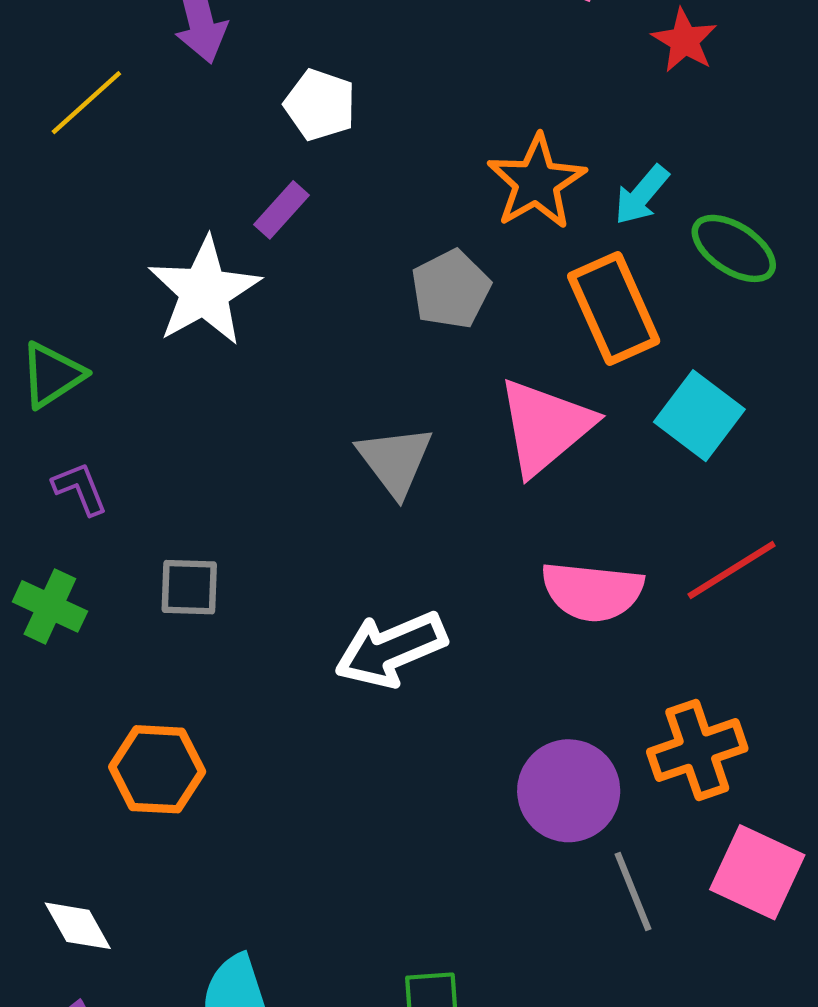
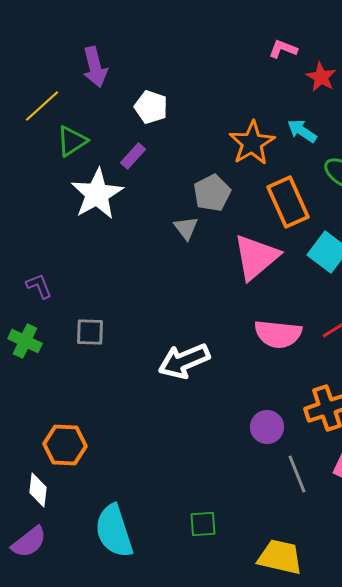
cyan arrow: (642, 195) -> (302, 131), moved, turned 84
green triangle: (52, 375) -> (72, 141), moved
gray triangle: (395, 461) -> (186, 228), moved, size x0.7
orange hexagon: (157, 769) -> (65, 445), moved
purple circle: (569, 791) -> (267, 427), size x0.7
white diamond: (78, 926) -> (38, 490), turned 36

